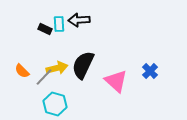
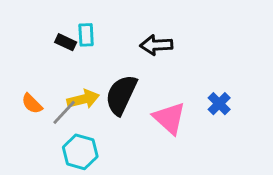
black arrow: (79, 20) -> (156, 45), moved

